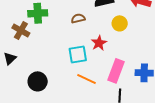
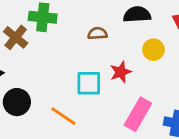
orange line: (87, 79) -> (63, 116), moved
black circle: (38, 81) -> (17, 102), moved

